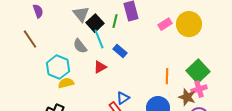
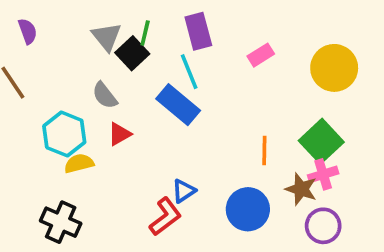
green line: (115, 21) -> (145, 33), moved
yellow circle: (189, 24) -> (334, 68), moved
cyan line: (99, 39) -> (189, 72), moved
blue rectangle: (120, 51) -> (178, 105), size x1.6
red triangle: (100, 67) -> (119, 134), moved

